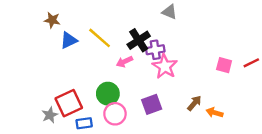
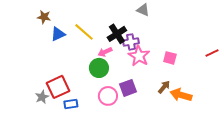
pink square: (224, 65) -> (170, 58), moved
green circle: (108, 94) -> (99, 68), moved
orange arrow: (215, 113) -> (181, 95), size x1.5
pink circle: (115, 114) -> (108, 96), moved

